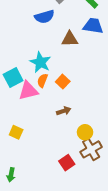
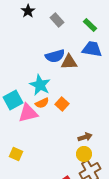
blue semicircle: (44, 17) -> (55, 56), moved
orange semicircle: (42, 81) -> (42, 103), turned -136
brown arrow: (64, 111) -> (85, 137), moved

